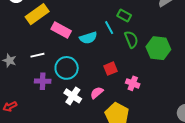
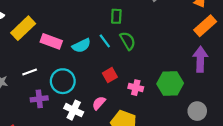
green rectangle: (124, 15) -> (116, 16), turned 72
cyan line: (109, 28) -> (105, 41), moved
green hexagon: (158, 48) -> (170, 83), moved

